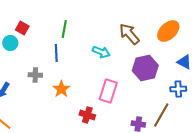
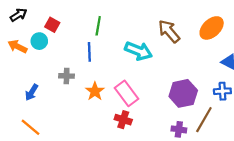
cyan arrow: (101, 52) -> (138, 51), size x1.4
purple hexagon: (145, 68) -> (183, 93), moved
pink rectangle: (108, 91) -> (126, 93), moved, turned -55

